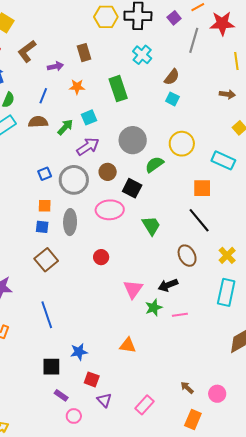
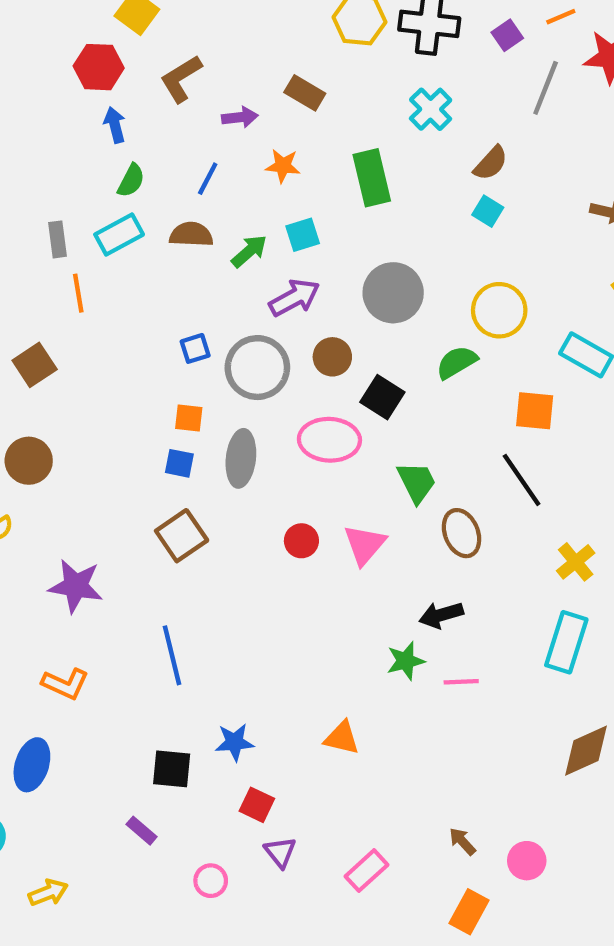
brown rectangle: (84, 53) -> (305, 93), turned -48
green semicircle: (154, 164) -> (457, 362), moved
brown ellipse: (187, 256) -> (462, 533), moved
pink triangle: (133, 289) -> (365, 545), moved
purple rectangle: (61, 395) -> (142, 831), moved

